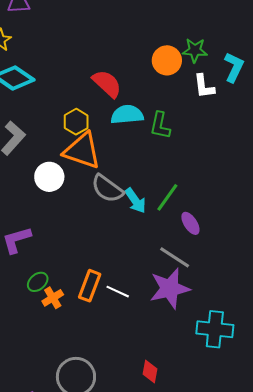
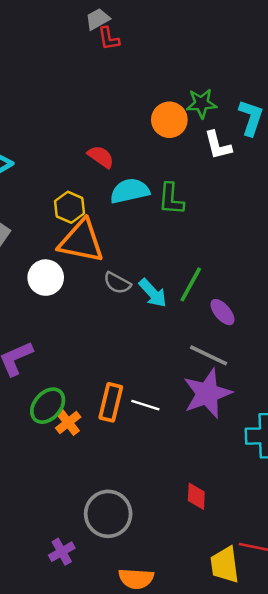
red semicircle: (107, 84) -> (101, 157), size x0.7
gray semicircle: (107, 189) -> (117, 283), size x0.7
green ellipse: (38, 282) -> (48, 406), size x1.4

